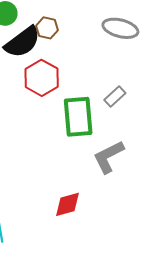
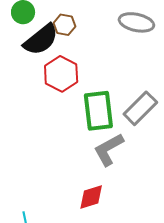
gray rectangle: (115, 97) -> (140, 108), moved, size x1.6
gray L-shape: (108, 157) -> (109, 149), moved

